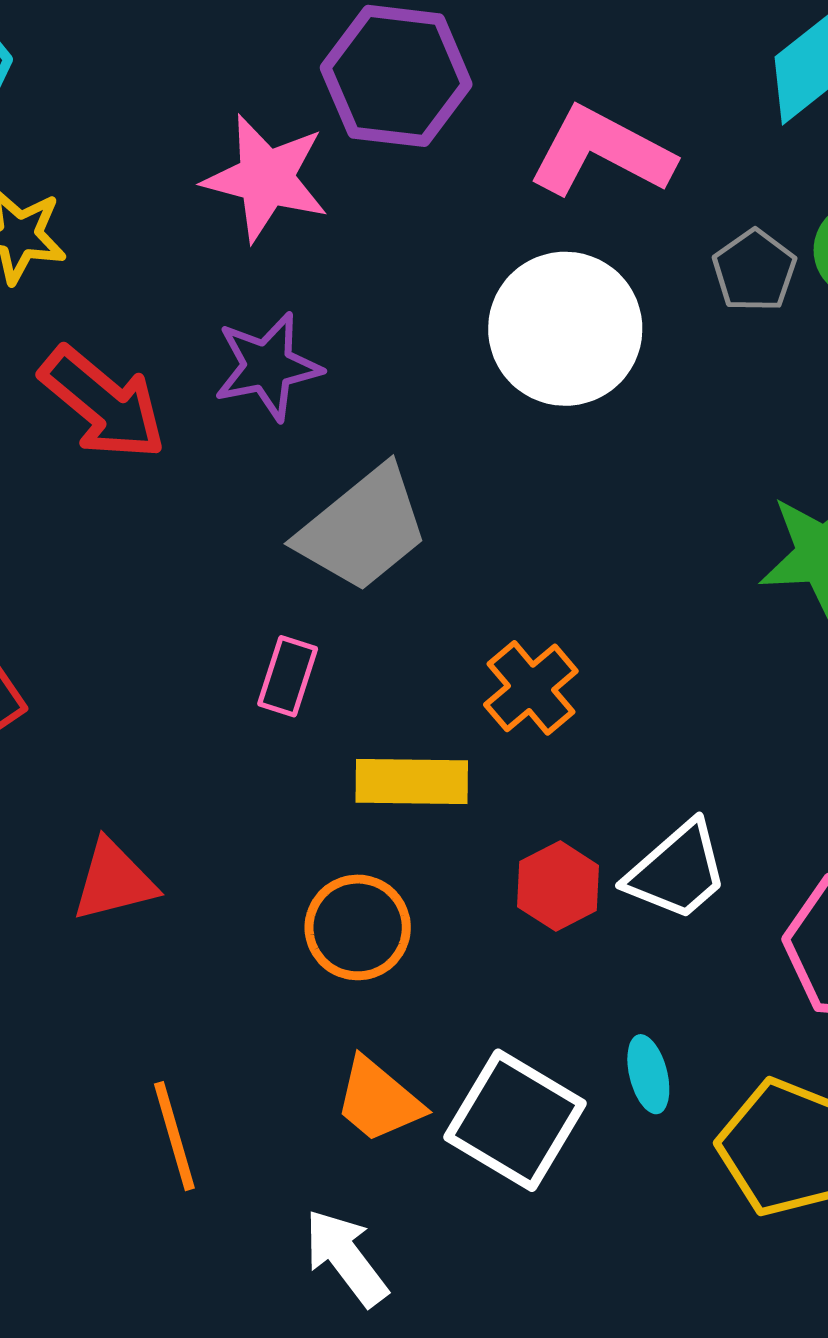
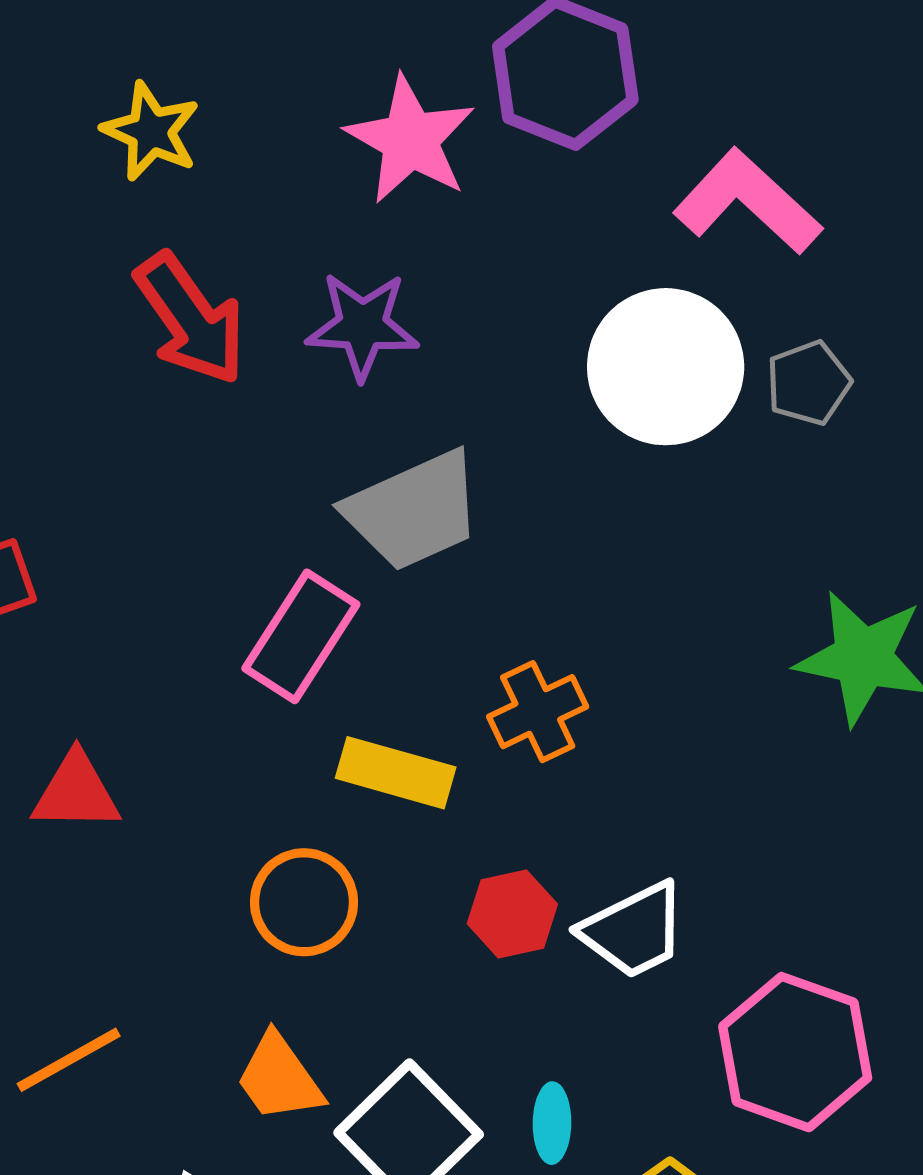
gray pentagon: (754, 271) -> (808, 383), moved
pink rectangle: (288, 676) -> (301, 636), size x1.6
orange line: (174, 1136) -> (69, 1060), turned 62

